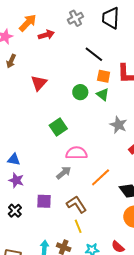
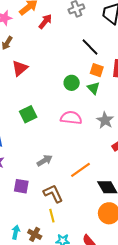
red arrow: (46, 35) -> (45, 21), turned -42
red triangle: (39, 83) -> (20, 68), moved
green square: (58, 127) -> (28, 114), moved
pink semicircle: (76, 153) -> (71, 118), moved

